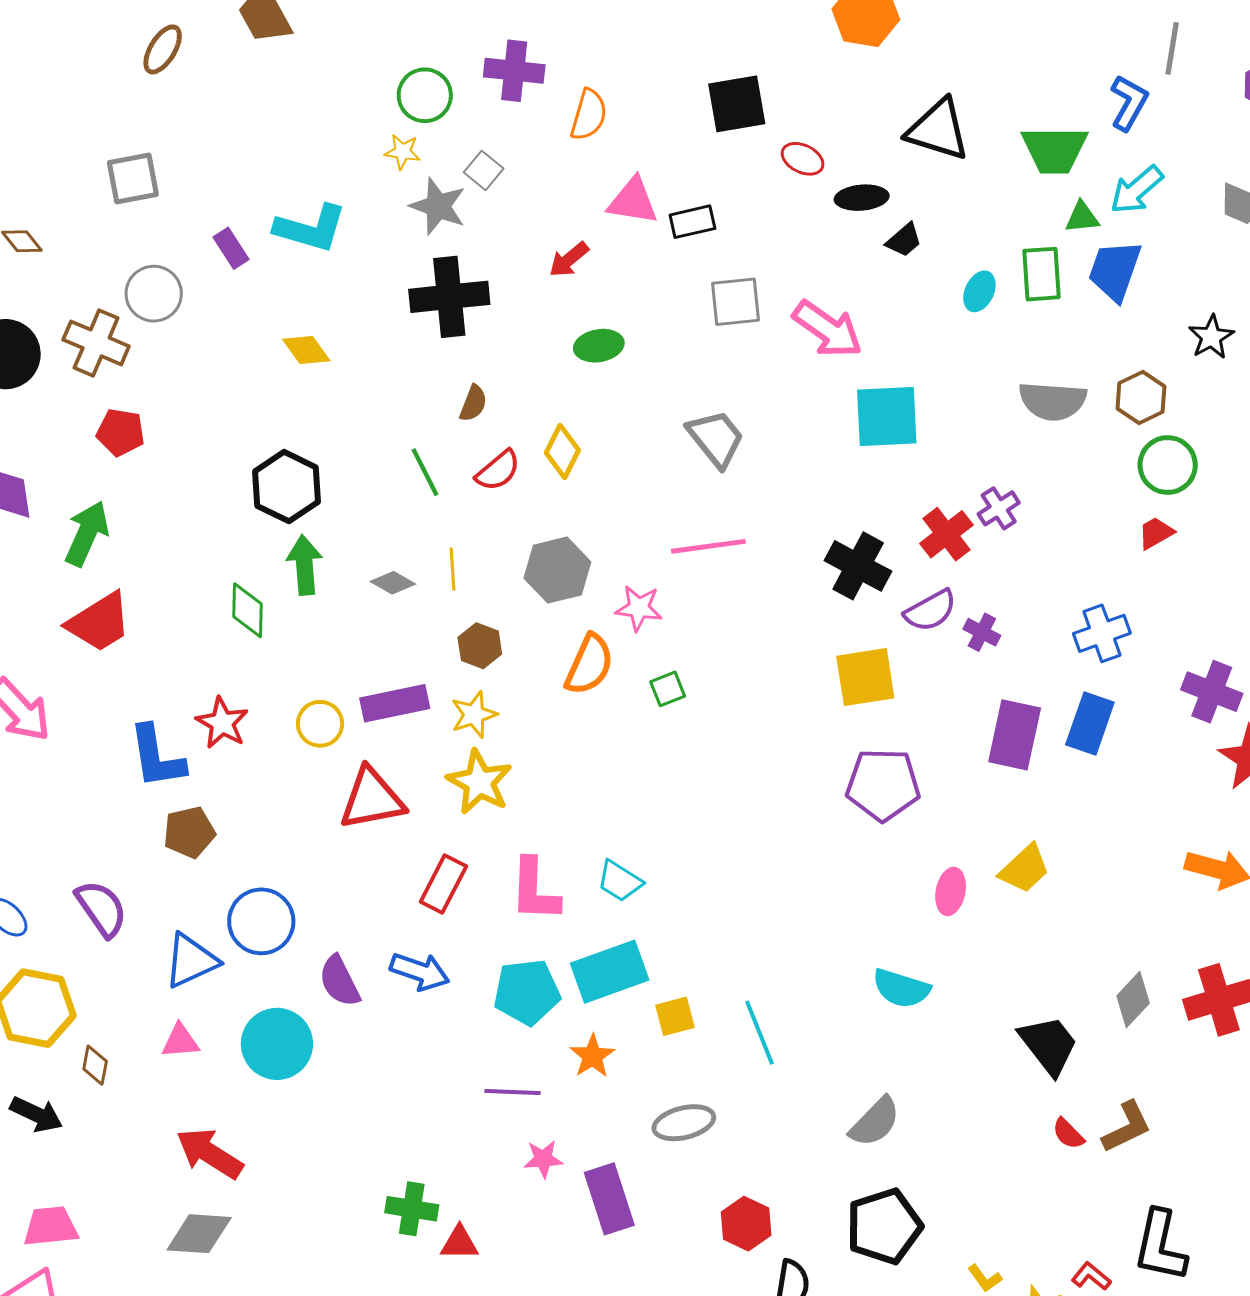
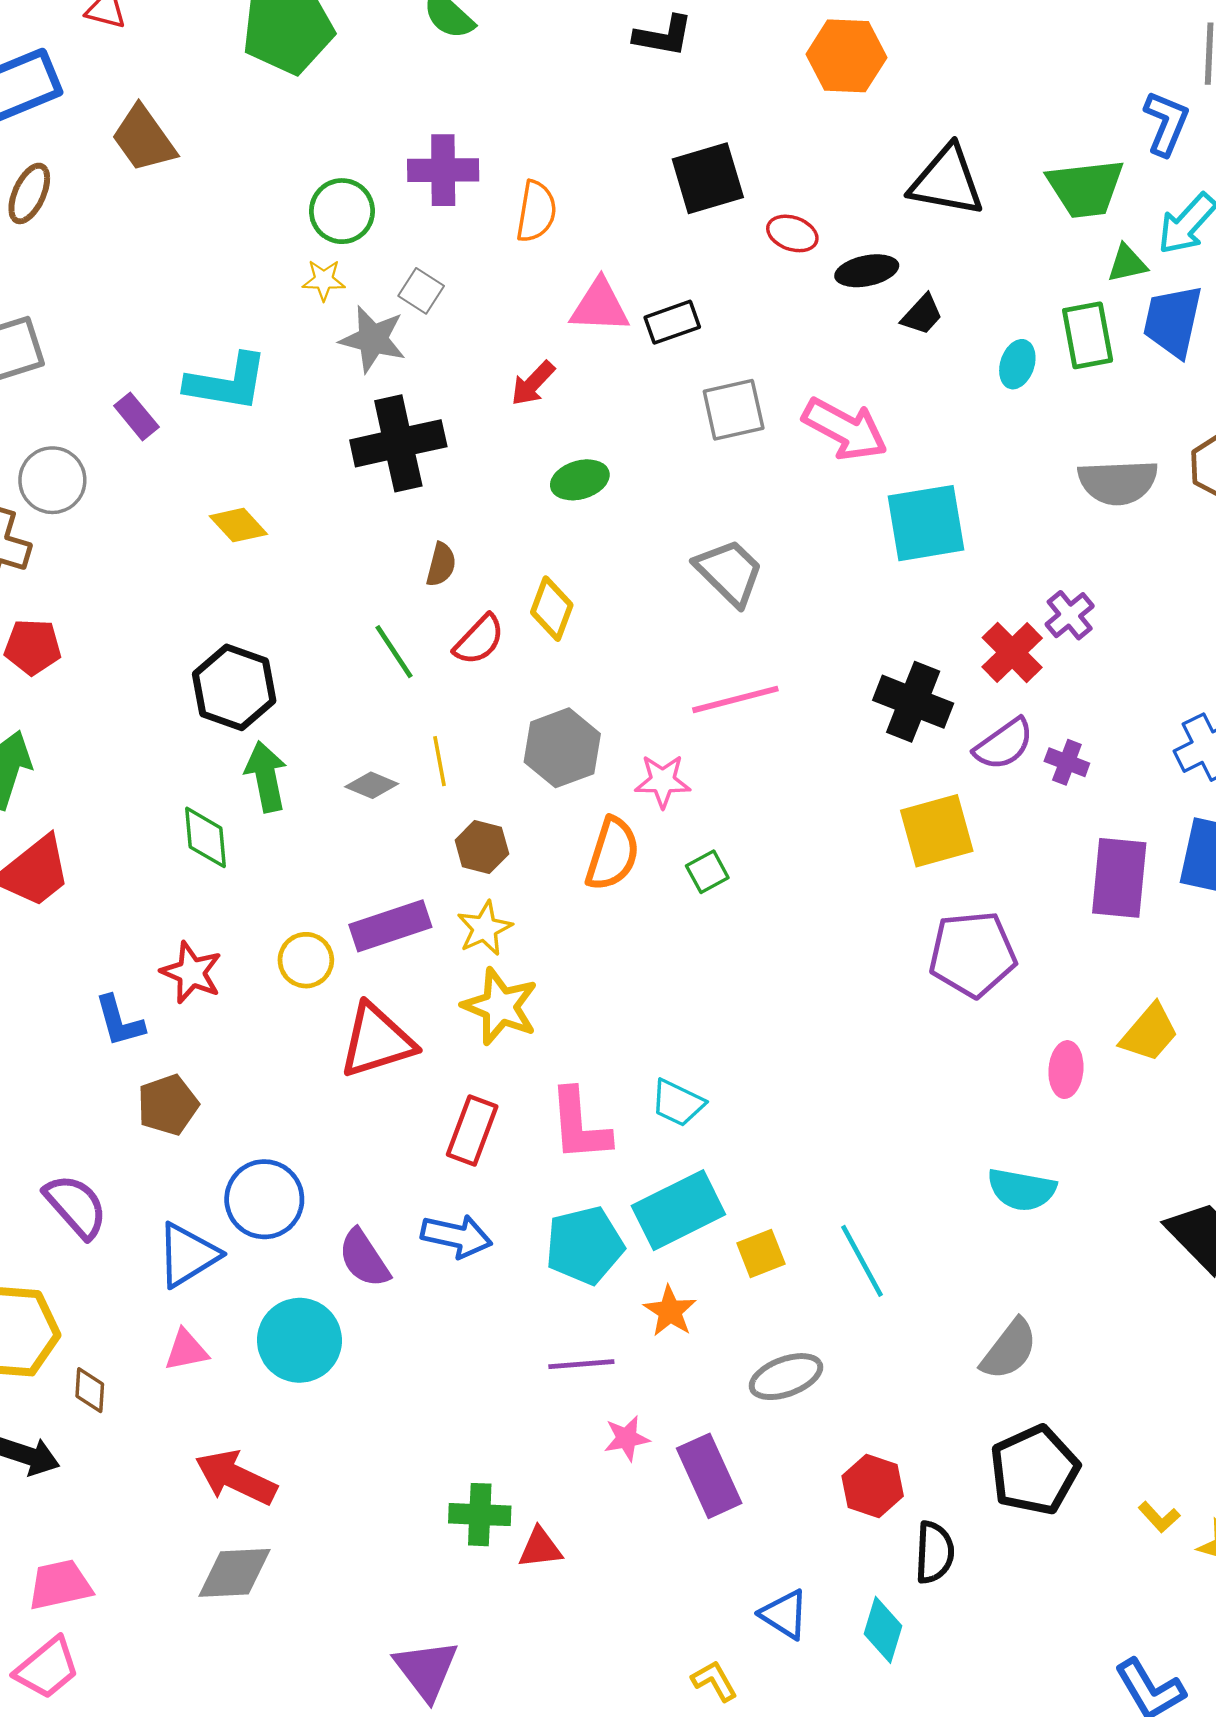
blue L-shape: (157, 757) -> (119, 1021), size x0.7

